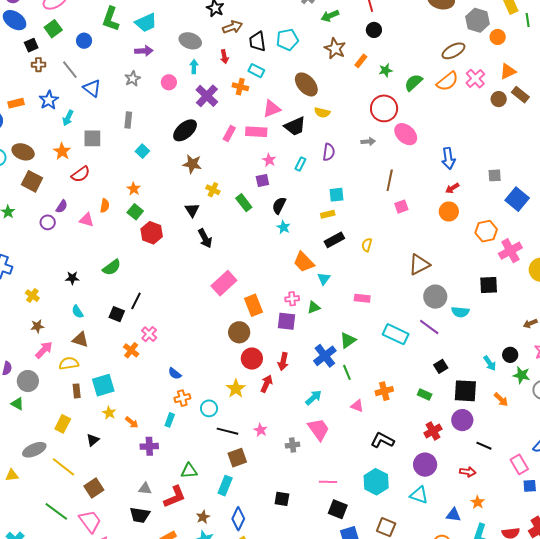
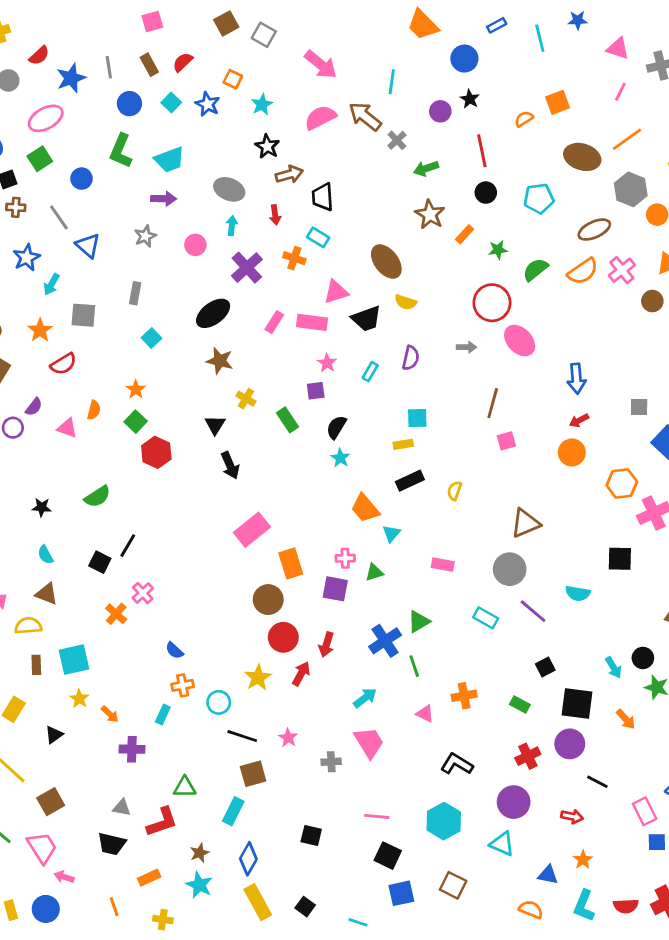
cyan pentagon: (287, 40) -> (539, 198), moved
gray circle: (435, 297) -> (510, 569), moved
cyan rectangle: (396, 334) -> (486, 618), size x0.7

